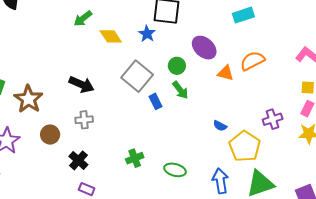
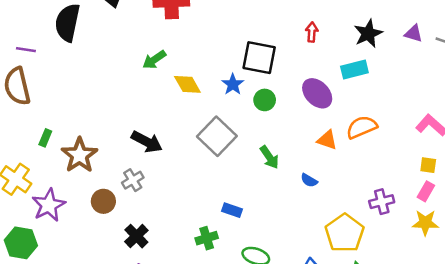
purple ellipse: (204, 48) -> (317, 93), moved
green circle: (177, 66) -> (265, 100), moved
blue rectangle: (155, 101) -> (232, 210), moved, turned -49
gray cross: (84, 120) -> (133, 180), moved, turned -30
blue semicircle: (220, 126) -> (309, 180), moved

